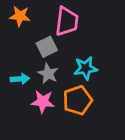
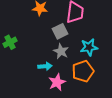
cyan arrow: (20, 79) -> (45, 66), moved
pink star: (43, 102) -> (57, 82), moved, turned -30

